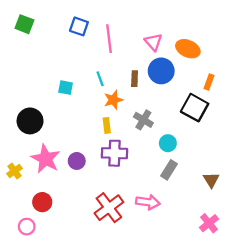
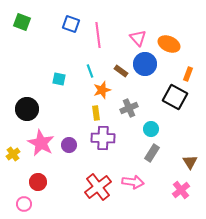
brown rectangle: (135, 79) -> (121, 71), turned -56
gray cross: (143, 120) -> (129, 108), turned 36
pink cross: (209, 223) -> (181, 190), moved

